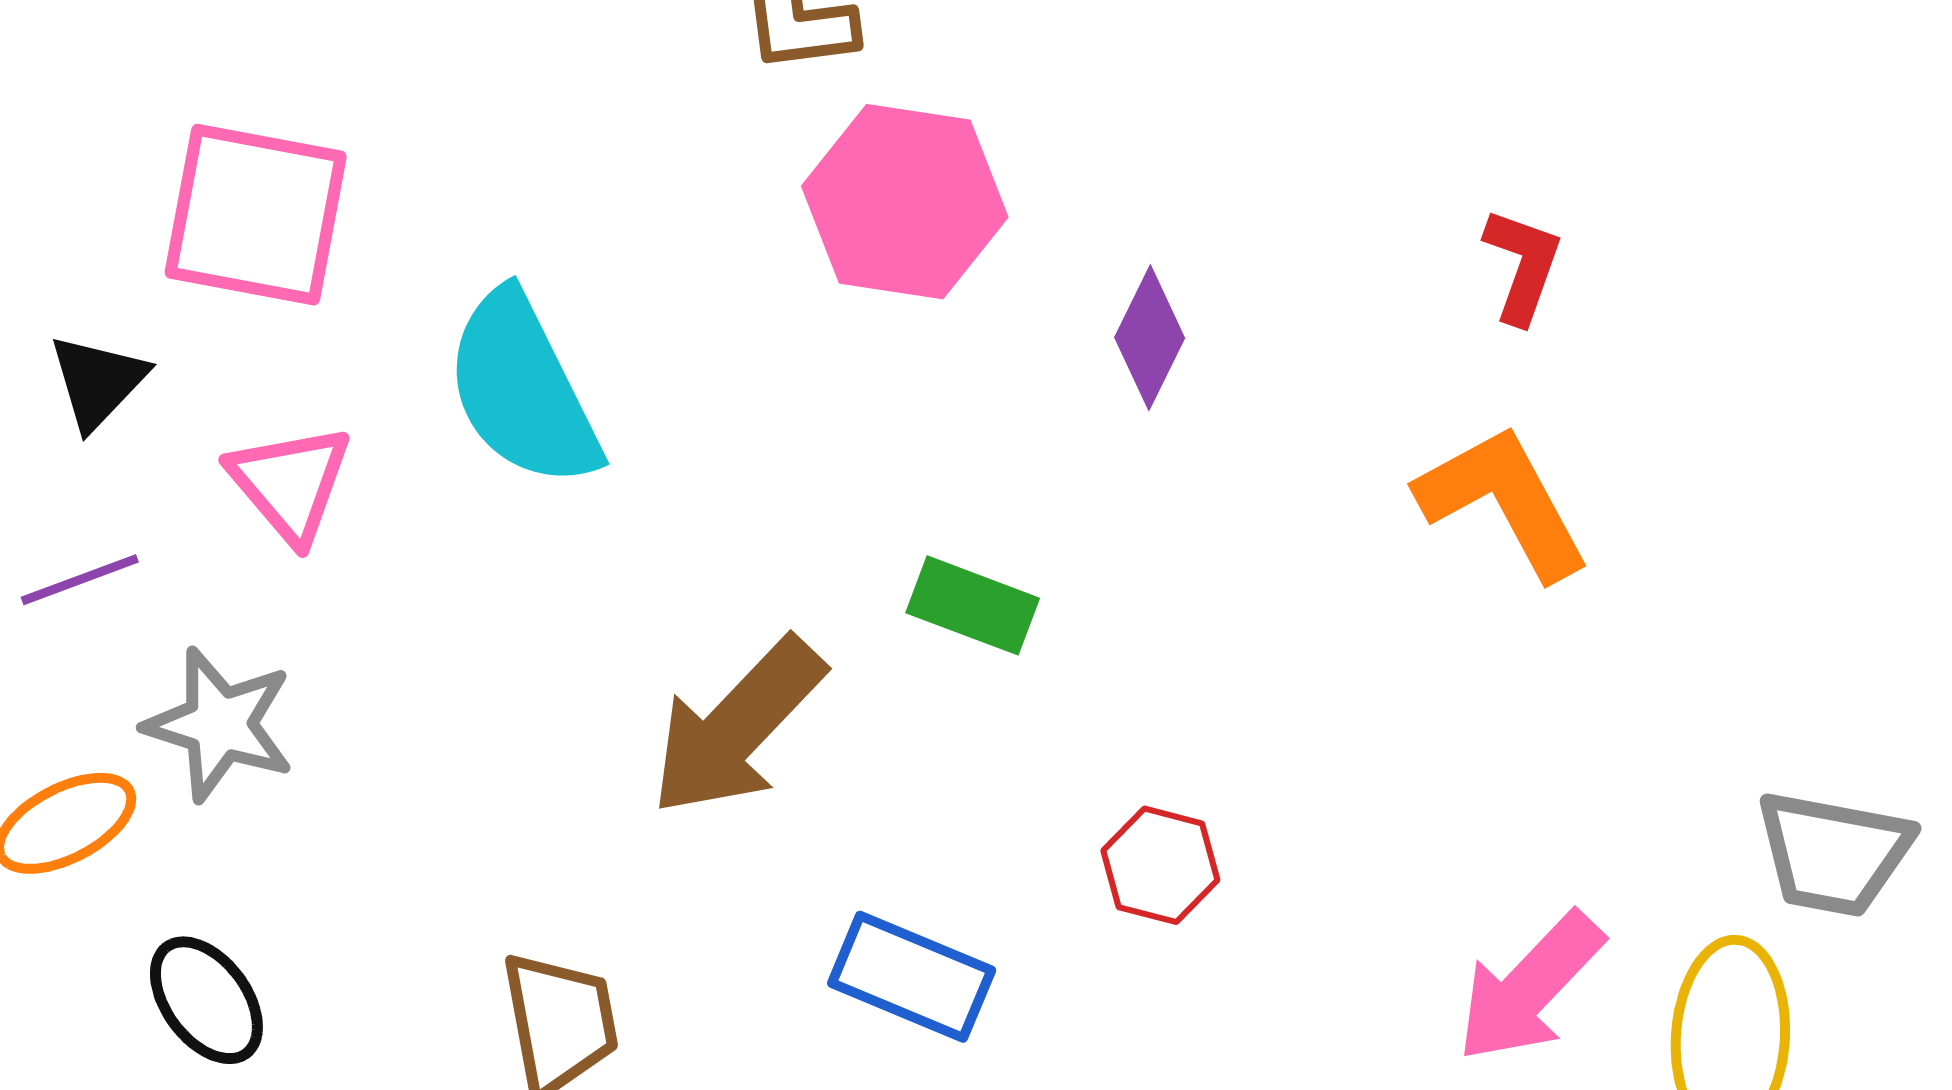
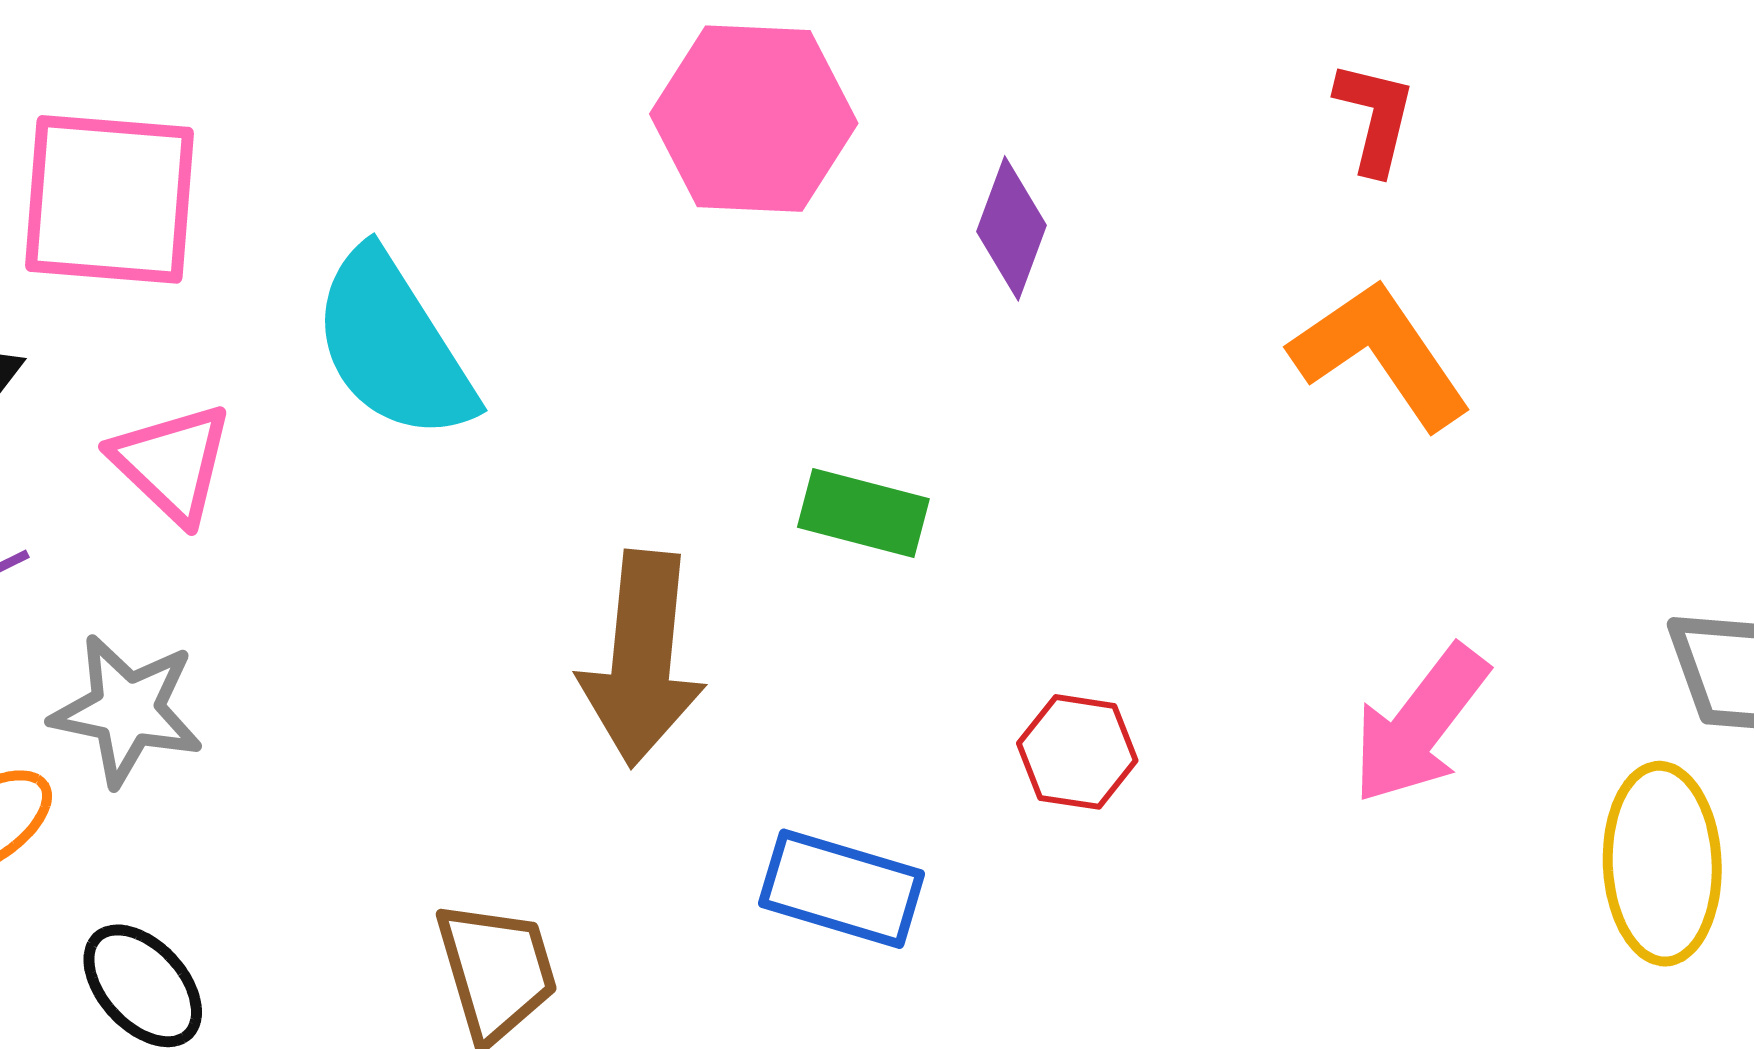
brown arrow: (737, 727) -> (642, 659), turned -32
pink arrow: (1530, 987) -> (1420, 725), moved

